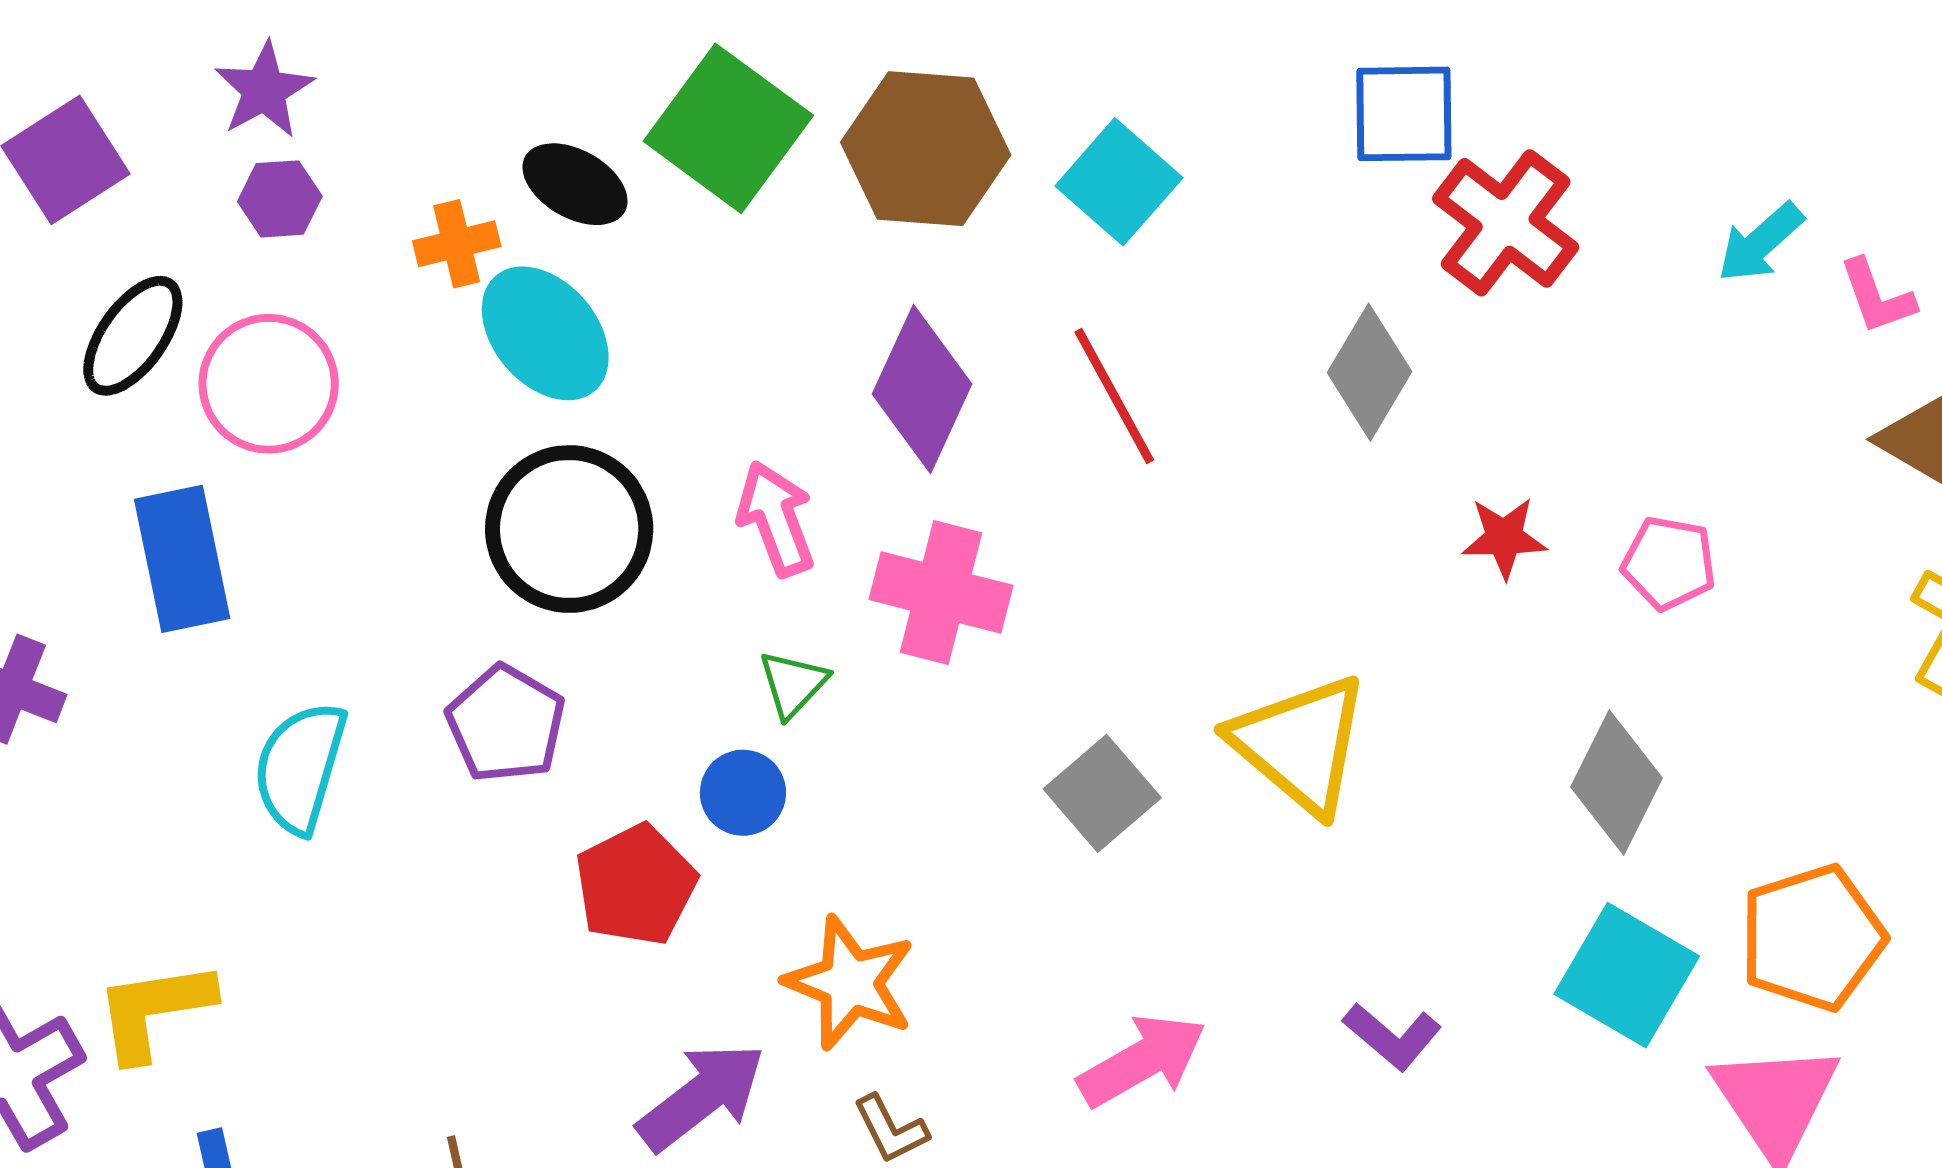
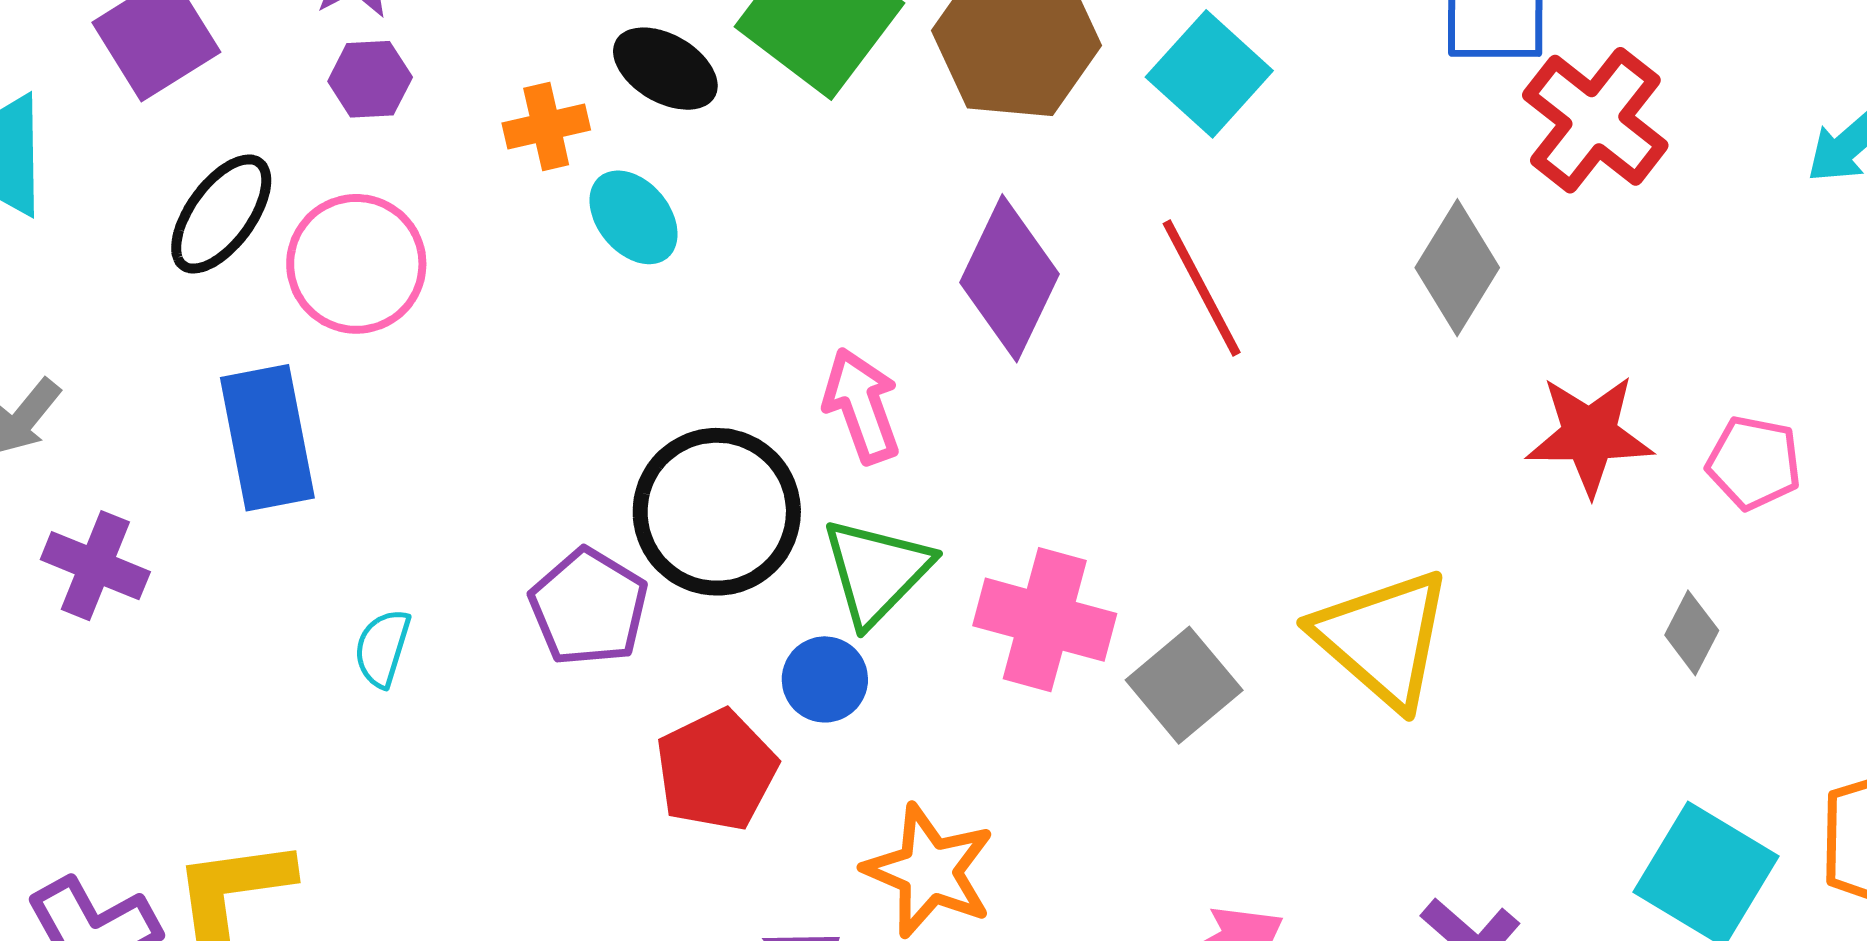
cyan ellipse: (545, 333) -> (634, 217), size x0.7
black circle: (569, 529) -> (717, 512), moved
red star: (1504, 538) -> (1590, 435), size x1.5
pink cross: (941, 592) -> (1045, 620), moved
green triangle: (793, 684) -> (877, 571), size x1.6
cyan semicircle: (300, 767) -> (382, 648), size x0.6
gray diamond: (1616, 782) -> (1692, 633), moved, size x0.6

